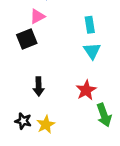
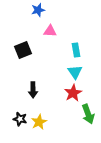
pink triangle: (37, 16) -> (50, 31), moved, turned 32
cyan rectangle: (90, 25) -> (76, 50), moved
cyan triangle: (92, 51) -> (75, 72), moved

